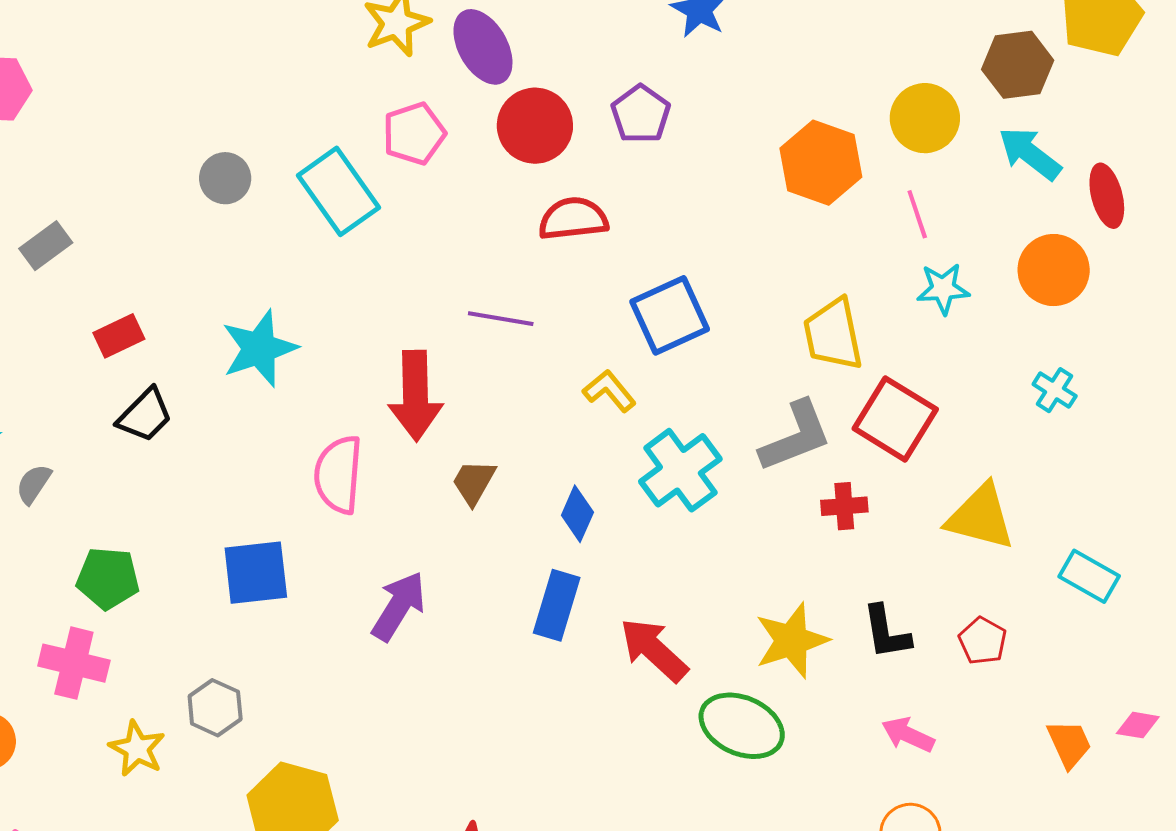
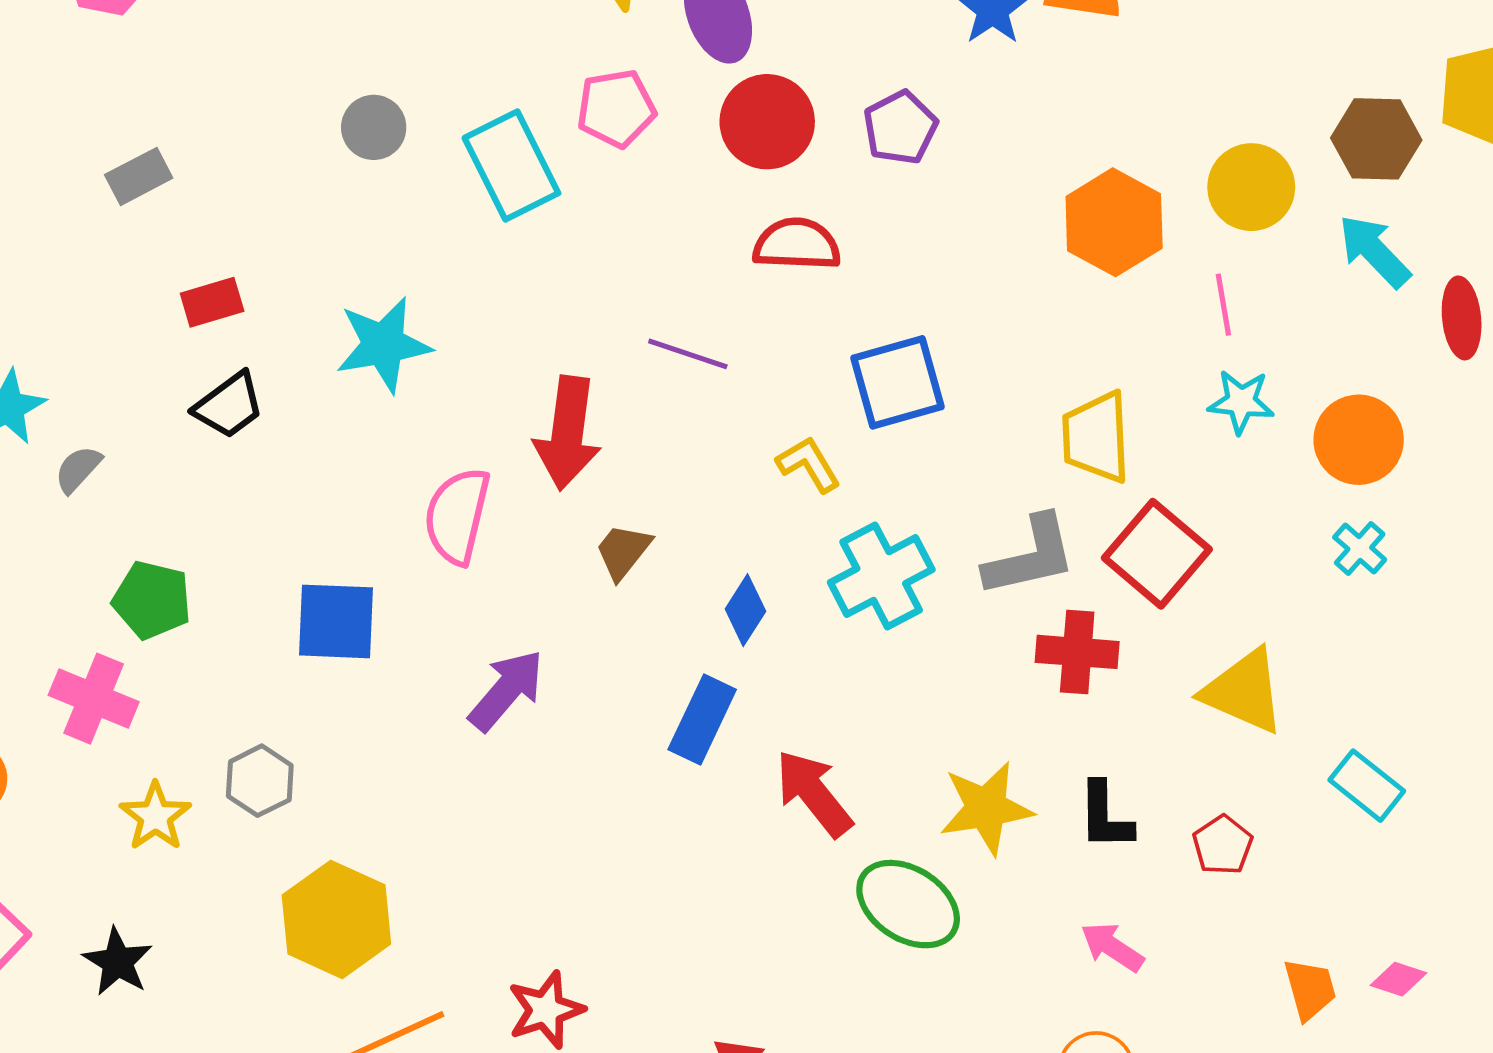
orange circle: (1054, 270) -> (1359, 440), moved
red cross: (844, 506) -> (1077, 652), size x1.4

